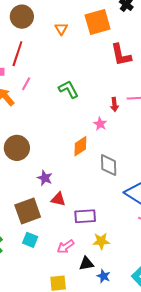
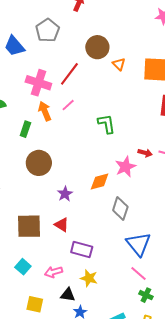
brown circle: (22, 17) -> (97, 47), moved
orange triangle: (61, 29) -> (119, 64), turned -32
red arrow: (114, 104) -> (145, 153), turned -88
pink star: (100, 124) -> (125, 167), size x1.5
purple star: (45, 178) -> (65, 194), moved
cyan square: (30, 240) -> (23, 267), moved

